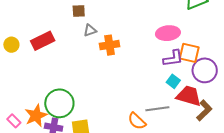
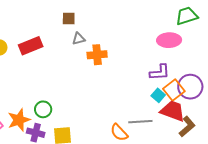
pink ellipse: (168, 33) -> (169, 40), moved
orange square: (189, 53) -> (174, 90), moved, turned 35
green circle: (59, 103) -> (43, 109), size x0.6

